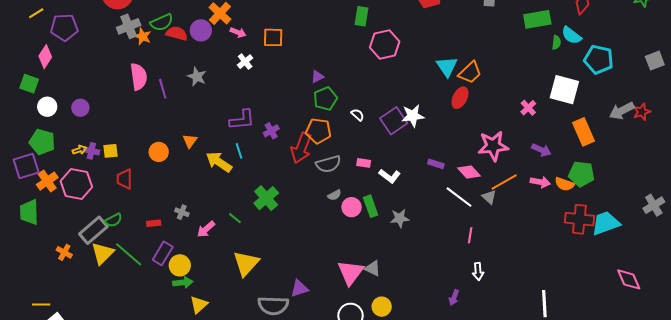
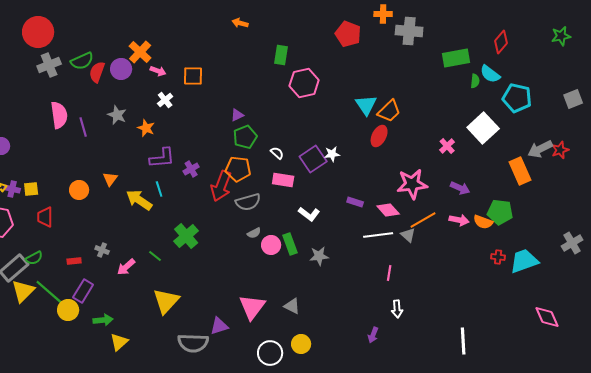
red semicircle: (177, 33) -> (97, 72), turned -85
orange star: (143, 36) -> (146, 128), moved
white square: (564, 90) -> (483, 128), turned 32
white star: (413, 116) -> (332, 154), size x0.7
orange rectangle: (584, 132) -> (520, 171), moved
pink rectangle: (364, 163) -> (283, 180), moved, size x1.5
white line: (459, 197) -> (378, 235), turned -44
red cross: (579, 219) -> (498, 257), size x0.5
yellow circle: (180, 265) -> (68, 310), moved
pink triangle: (351, 272) -> (252, 307), moved

